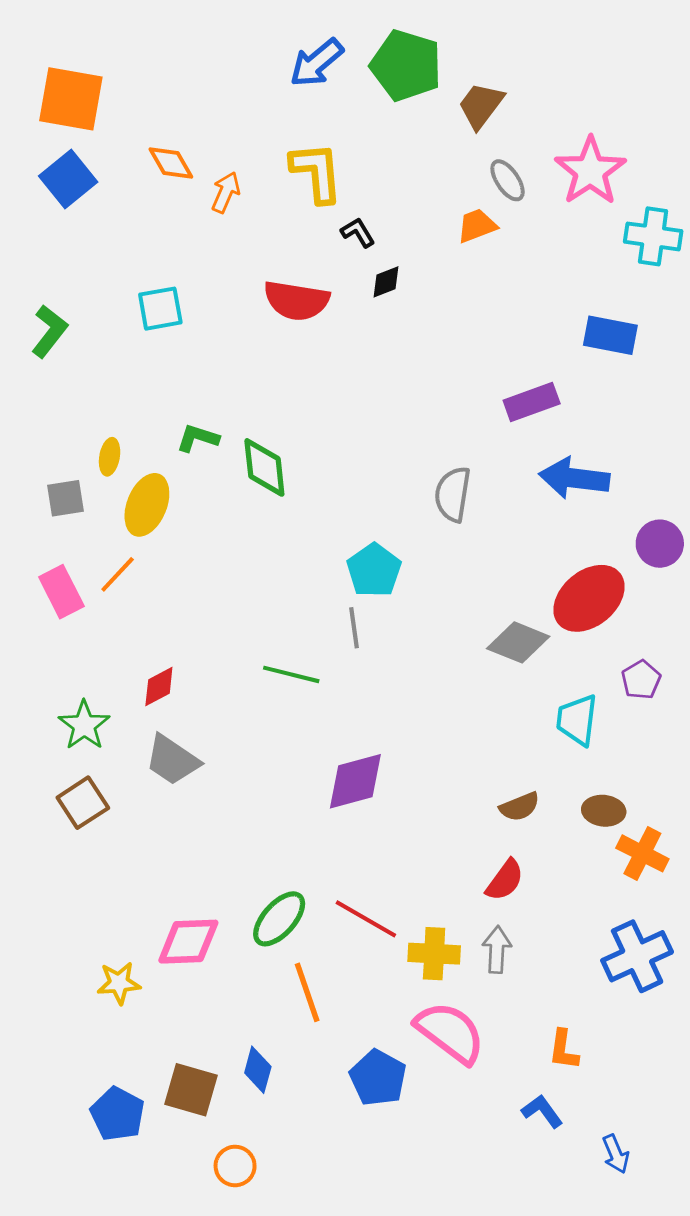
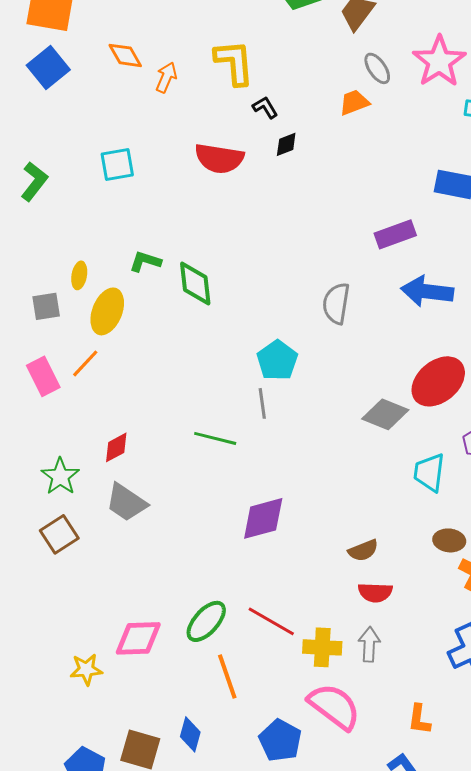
brown semicircle: (520, 807) -> (363, 550), moved
red semicircle: (505, 880) -> (375, 592), turned 56

